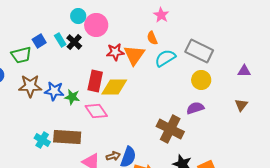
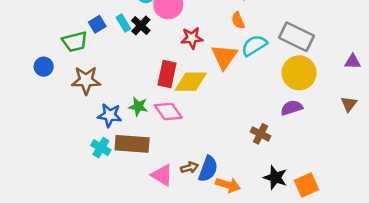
orange triangle: (134, 55) -> (224, 57), moved
yellow circle: (201, 80) -> (299, 73), size x1.4
blue star: (54, 91) -> (110, 115), moved
green star: (72, 97) -> (138, 106), moved
brown cross: (170, 129) -> (260, 134), size x0.6

